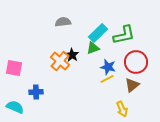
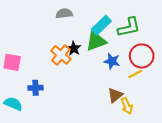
green triangle: (93, 48) -> (96, 41), size x1.5
yellow line: (107, 79) -> (135, 74), moved
brown triangle: (132, 85) -> (115, 95), moved

